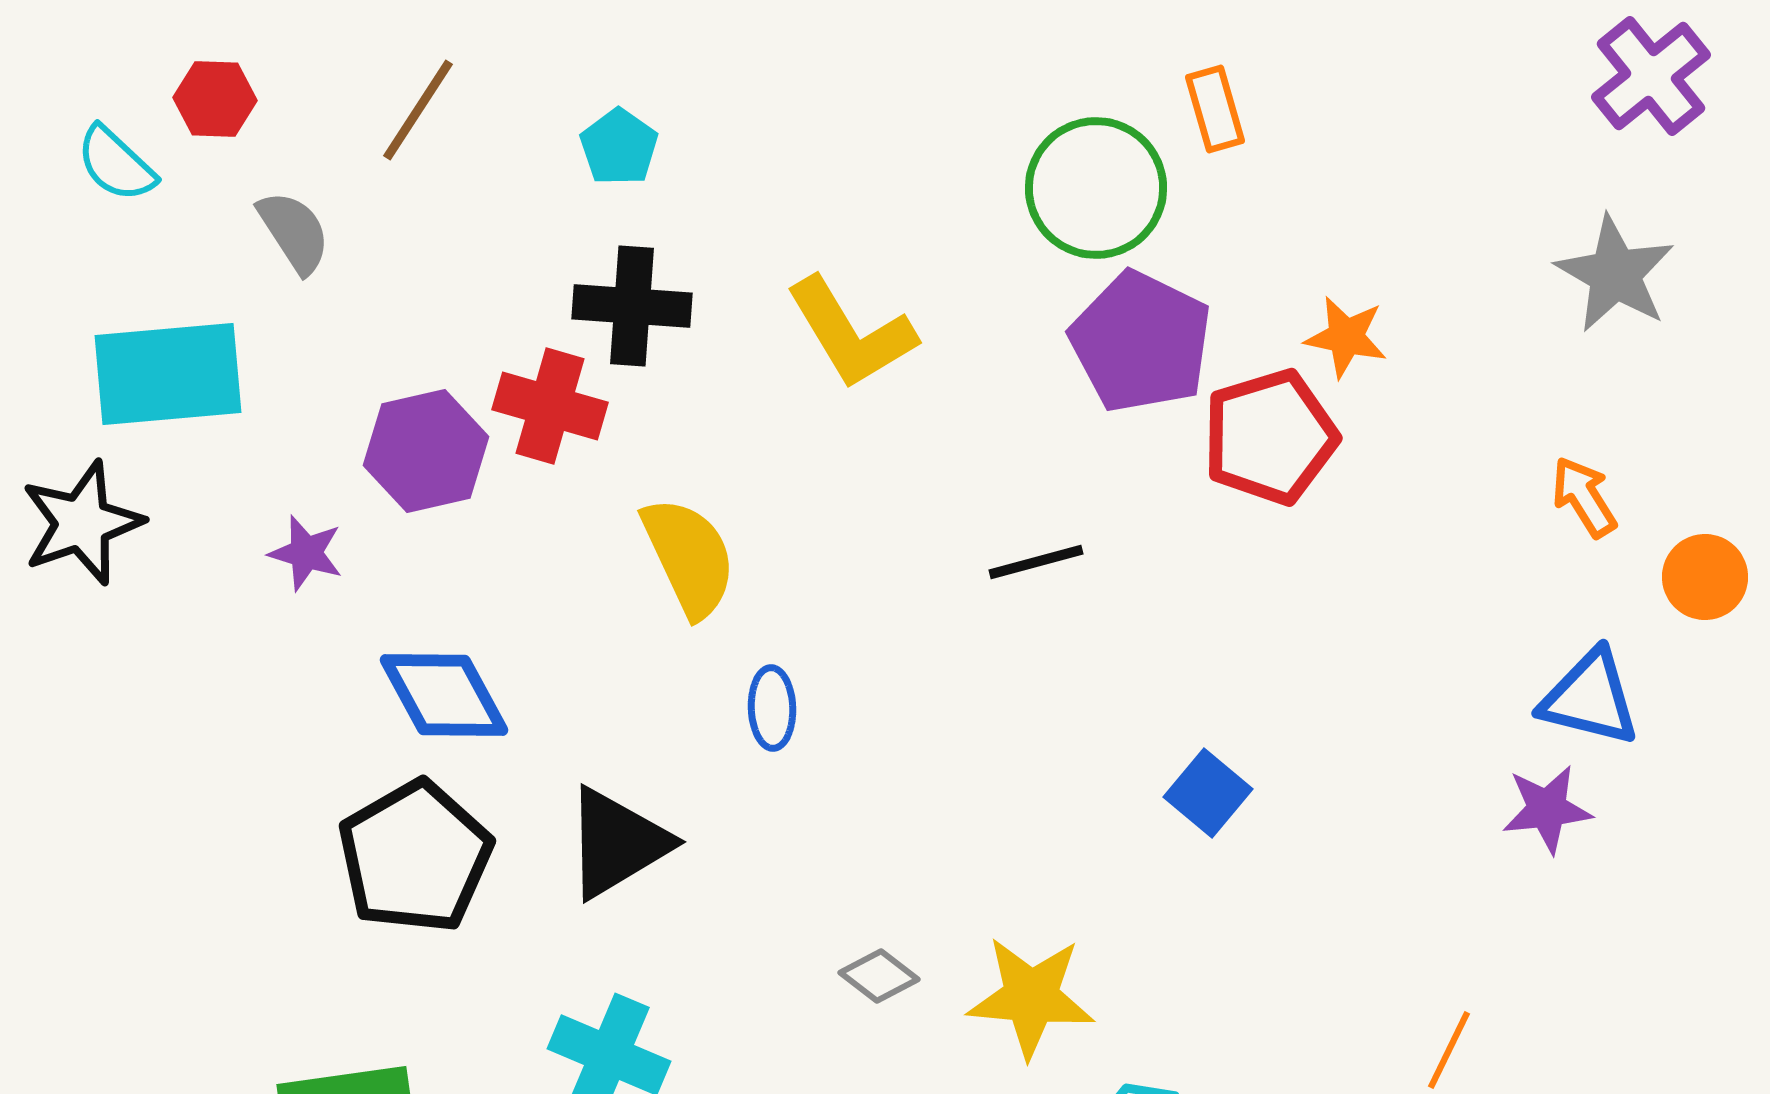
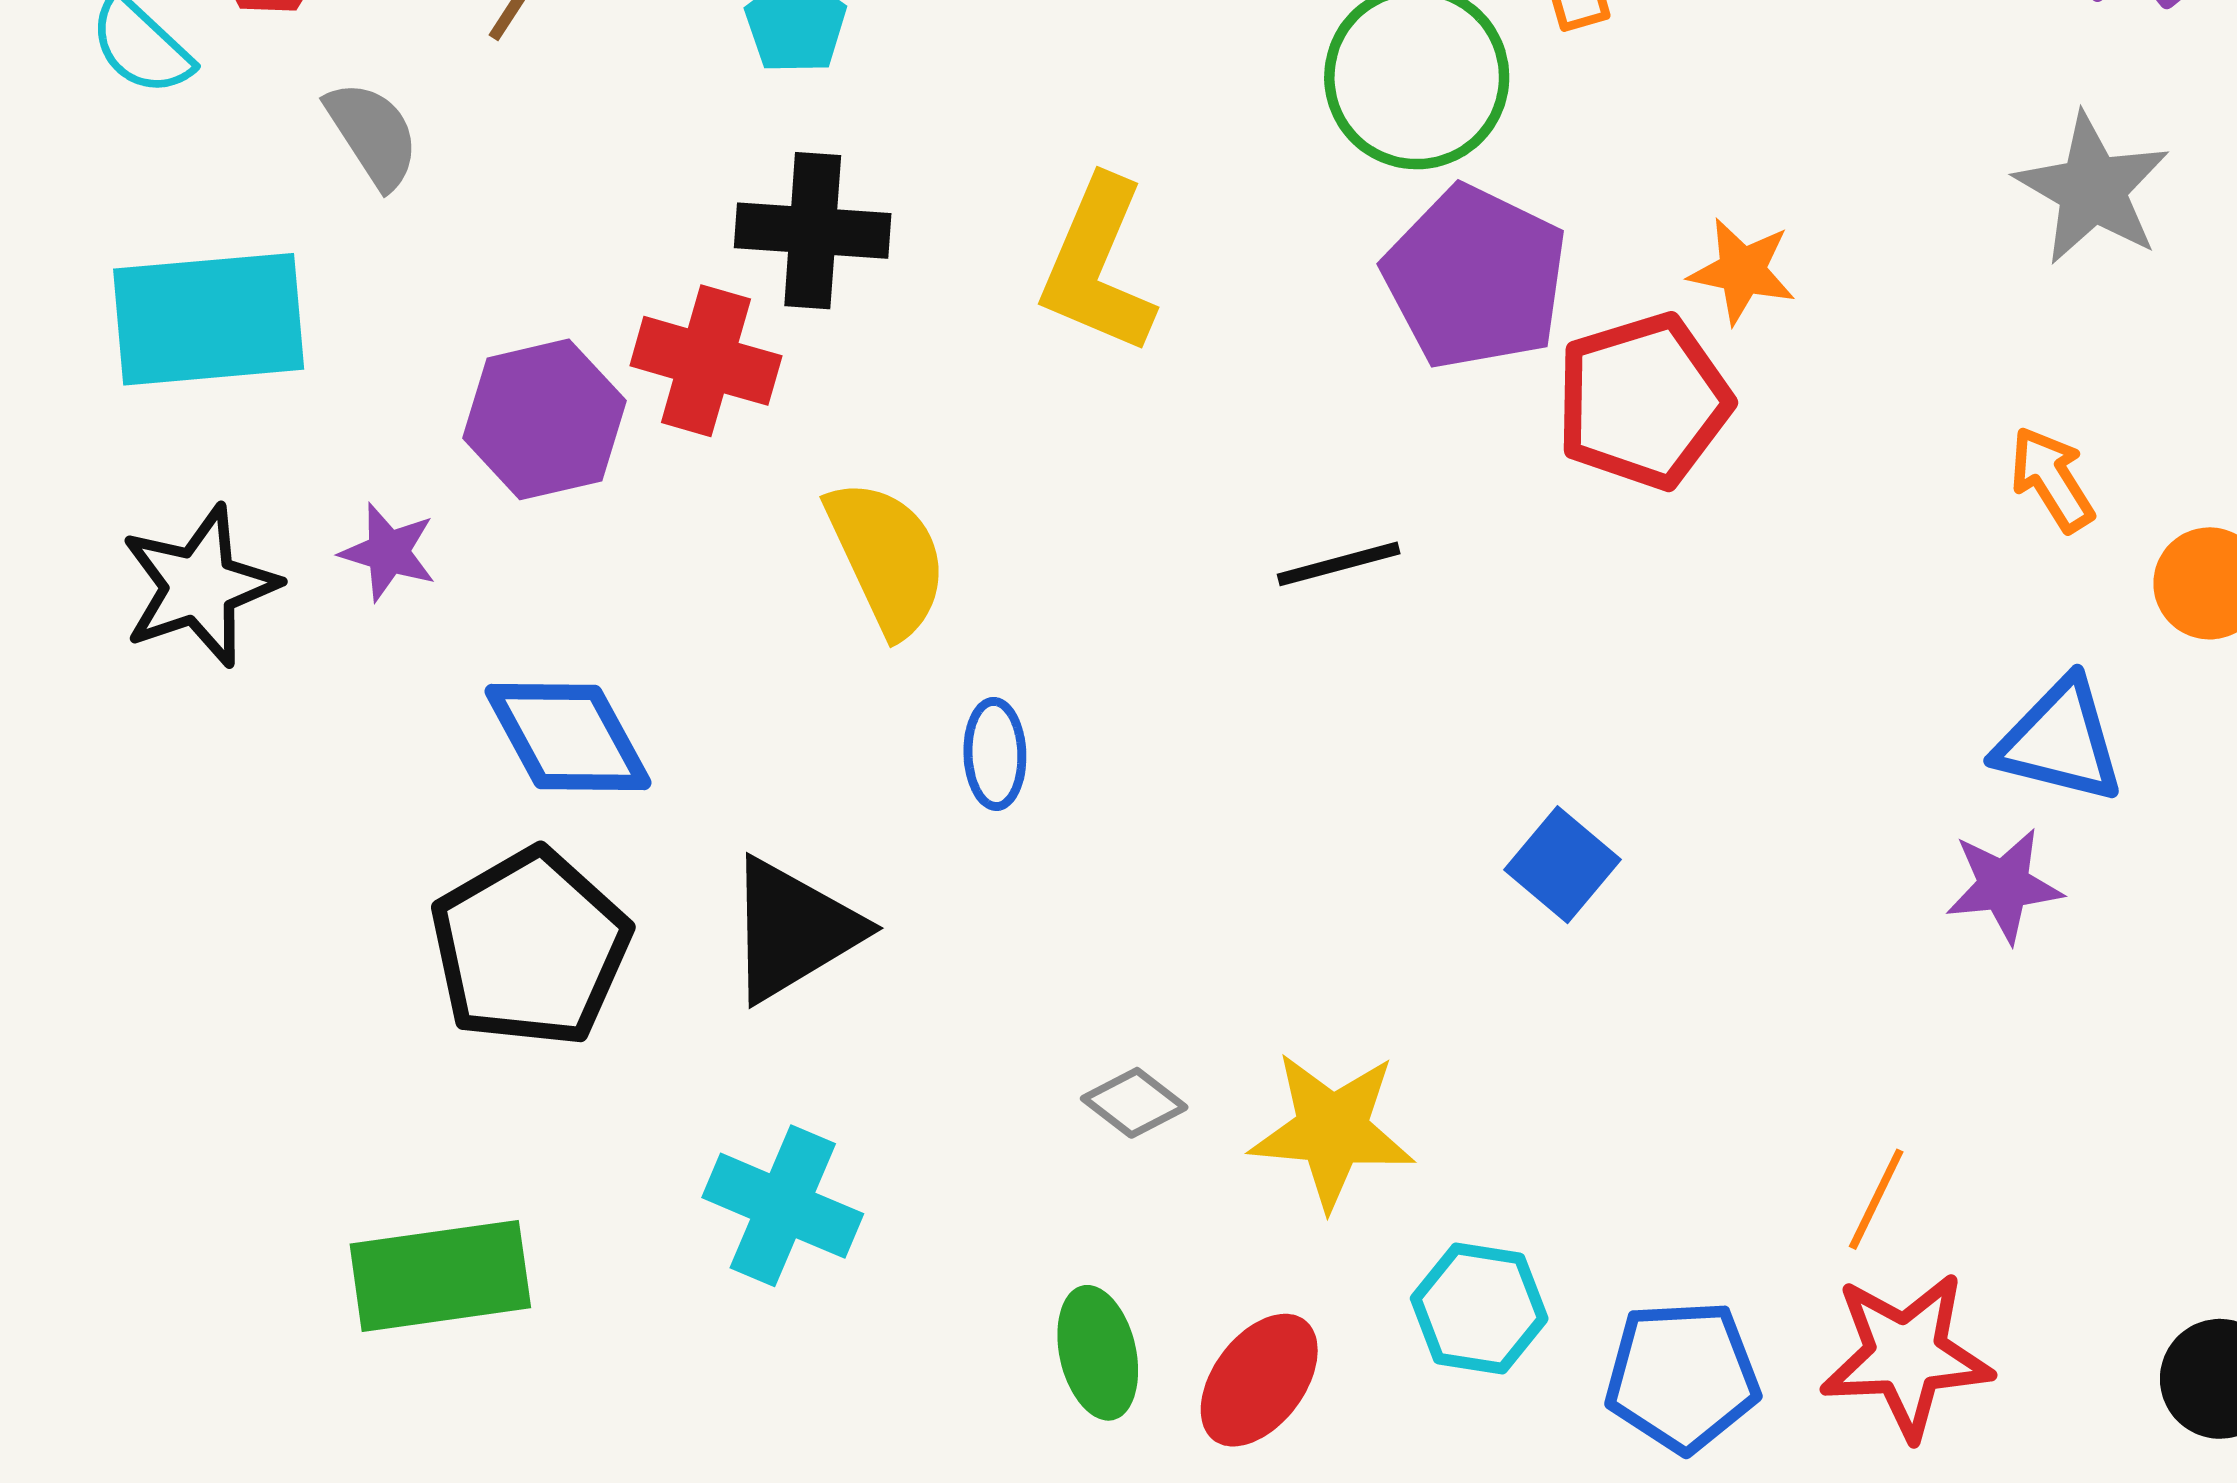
yellow L-shape: (851, 333) -> (1098, 266), turned 54
black star: (82, 523) -> (200, 586), moved

